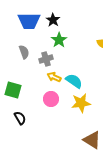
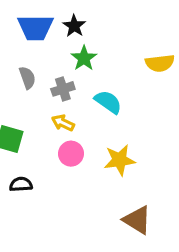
yellow arrow: (54, 77) -> (63, 123), moved
cyan semicircle: (74, 81) -> (108, 102), moved
black semicircle: (20, 118) -> (21, 184), turned -64

